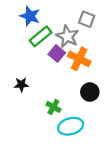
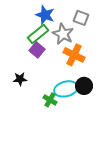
blue star: (30, 16) -> (45, 15), moved
purple square: (57, 53) -> (37, 50), moved
cyan ellipse: (71, 126) -> (66, 89), moved

